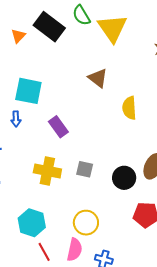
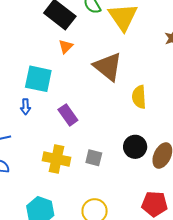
orange triangle: (18, 36) -> (66, 46), moved
brown triangle: (98, 78) -> (108, 67), size x1.5
black circle: (124, 178) -> (135, 147), moved

